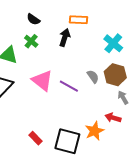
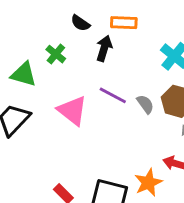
black semicircle: (33, 19) -> (80, 23), moved
purple line: (69, 86) -> (113, 95), moved

